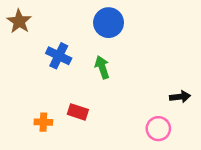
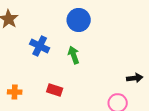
orange cross: (43, 122) -> (15, 92), moved

